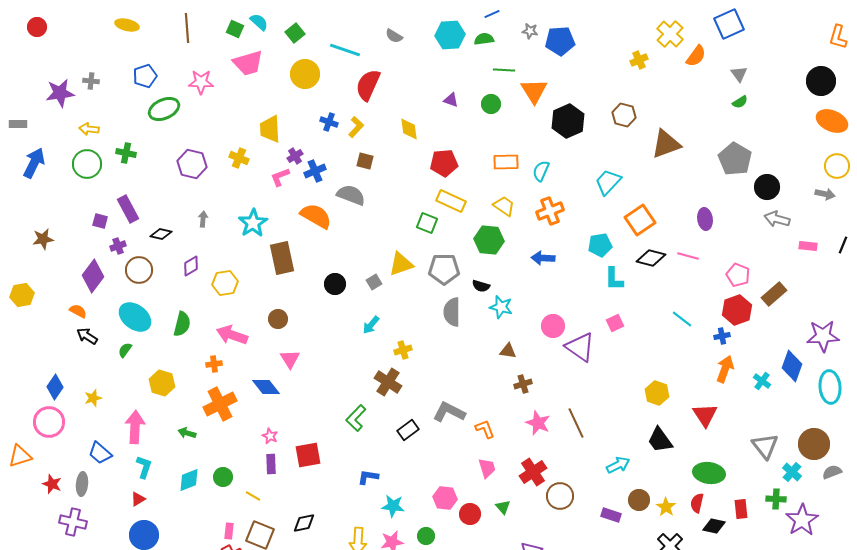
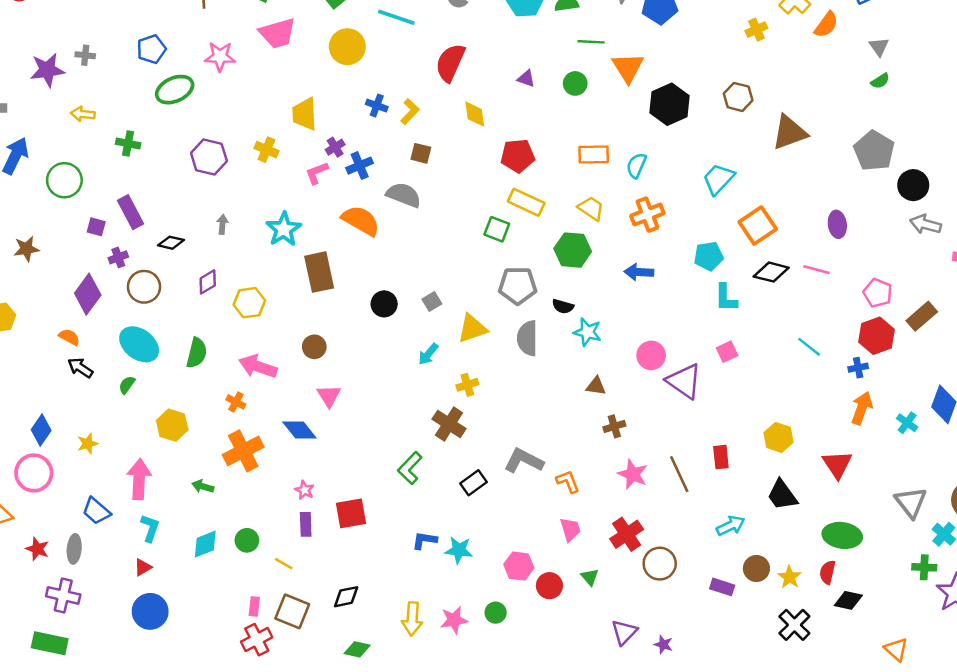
red semicircle: (368, 85) -> (450, 63), moved
green circle: (87, 164) -> (64, 180), moved
yellow triangle: (401, 264) -> (472, 328), moved
orange cross: (214, 364) -> (236, 402), turned 35
cyan star: (393, 506) -> (459, 550), moved
red rectangle: (741, 509) -> (721, 457), moved

